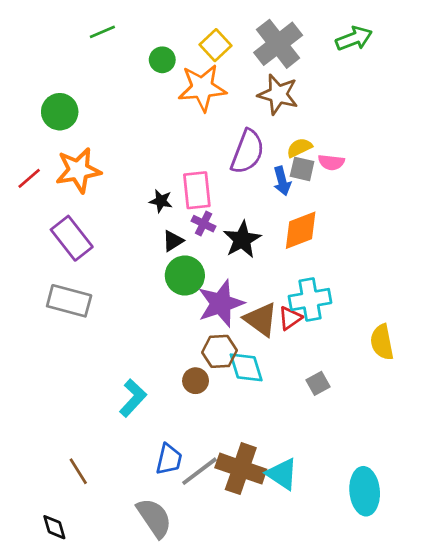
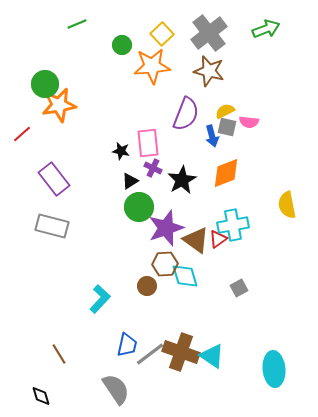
orange star: (78, 170) -> (59, 105), moved
yellow semicircle: (382, 342) -> (287, 205), moved

